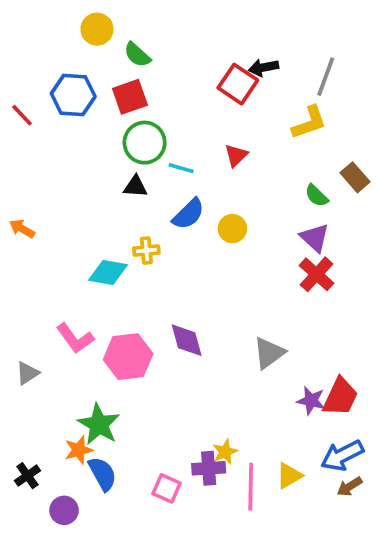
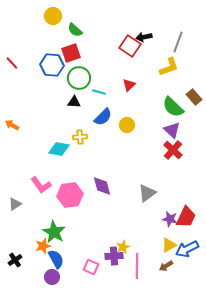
blue hexagon: (73, 95) -> (52, 65), moved
green semicircle: (317, 196) -> (173, 107), size x1.6
yellow triangle: (289, 476) -> (169, 245), moved
brown arrow: (349, 487) -> (166, 266), moved
purple circle: (64, 510) -> (52, 277), moved

